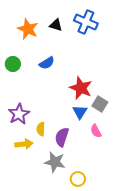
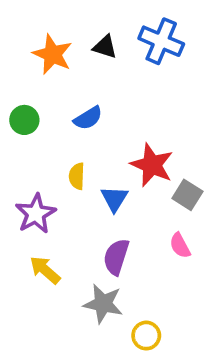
blue triangle: (80, 112) -> (114, 199), moved
yellow semicircle: (41, 129) -> (77, 176), moved
yellow arrow: (24, 144) -> (45, 270), turned -132

